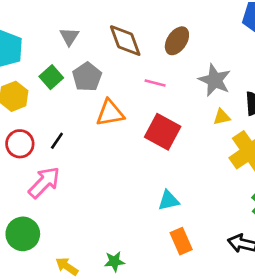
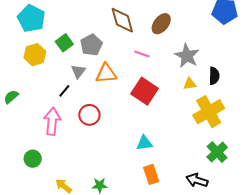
gray triangle: (69, 37) -> (78, 71), moved
red circle: (20, 144) -> (89, 115), moved
pink arrow: (44, 182) -> (52, 121), turned -44
green circle: (23, 234) -> (33, 159), size x0.7

